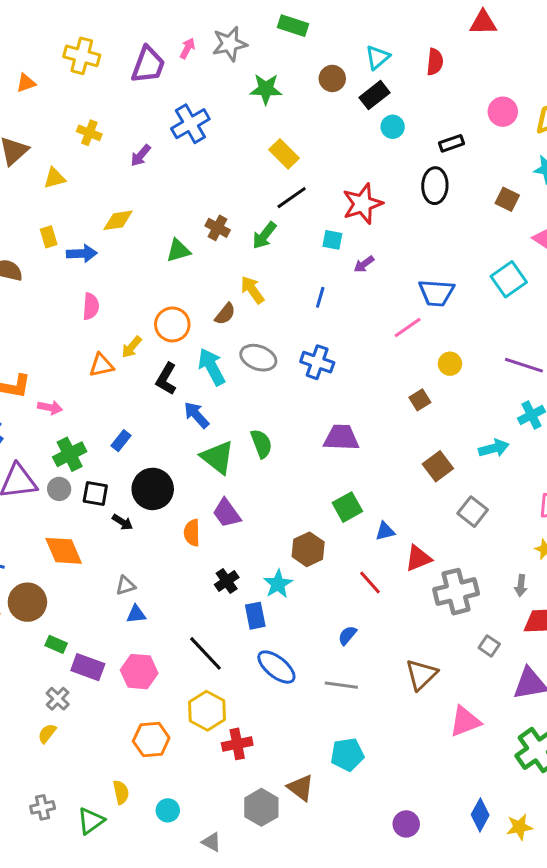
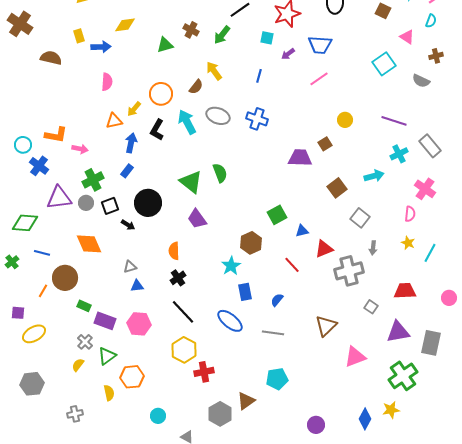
blue trapezoid: (436, 293) -> (320, 45), moved
pink line: (408, 327) -> (319, 79), moved
blue arrow: (196, 415) -> (131, 143), moved, turned 54
purple trapezoid: (341, 438) -> (300, 158), moved
black square: (95, 493) -> (110, 206), turned -30
orange semicircle: (192, 533) -> (174, 251), moved
black cross: (227, 581) -> (178, 278), moved
gray arrow: (521, 586) -> (373, 248), moved
blue rectangle: (255, 616) -> (245, 292), moved
orange hexagon: (151, 739) -> (132, 377), moved
brown triangle: (301, 788) -> (246, 401), turned 48
yellow semicircle: (121, 792) -> (109, 393), moved
green triangle: (91, 821) -> (107, 356), moved
yellow star: (519, 827) -> (391, 410), moved

